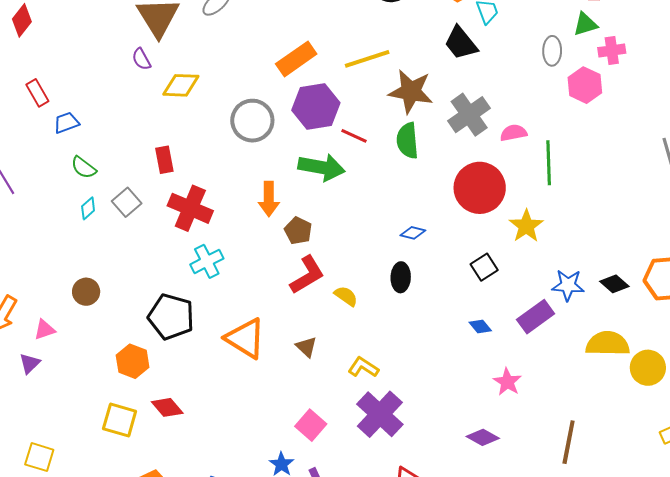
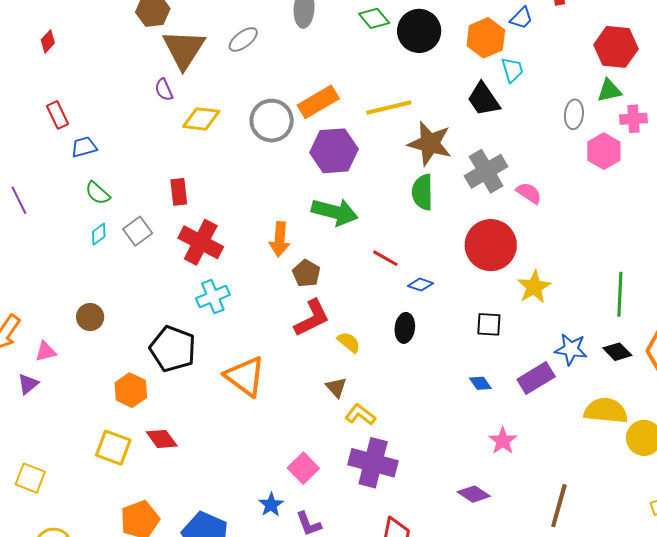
red diamond: (22, 20) -> (48, 41), size x0.7
gray circle: (252, 121) -> (272, 121), moved
pink semicircle: (513, 133) -> (529, 193), turned 40
red line: (354, 136) -> (385, 258), moved
green line: (549, 163) -> (620, 294), moved
black square: (484, 267) -> (489, 324), turned 32
brown triangle: (306, 347) -> (336, 387), moved
purple cross: (380, 414) -> (373, 463), turned -33

